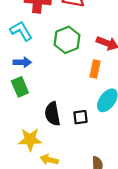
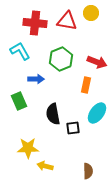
blue arrow: (22, 62) -> (36, 79), moved
black semicircle: (52, 114) -> (53, 114), moved

